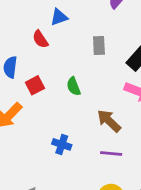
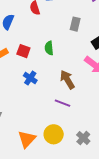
red square: (35, 85) -> (23, 51), moved, turned 32
blue cross: (62, 144) -> (30, 78), moved

